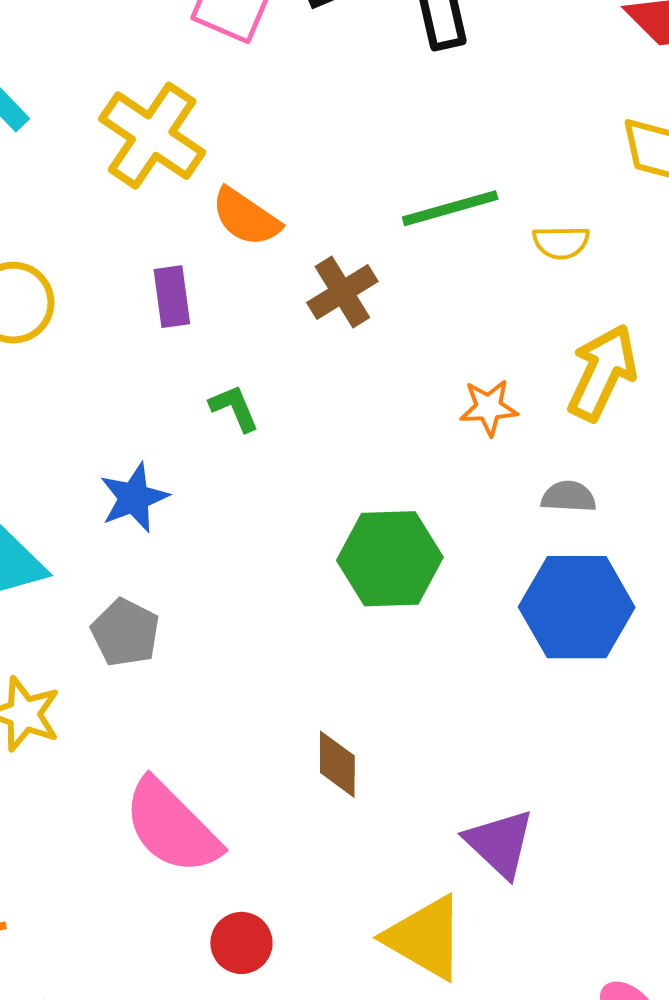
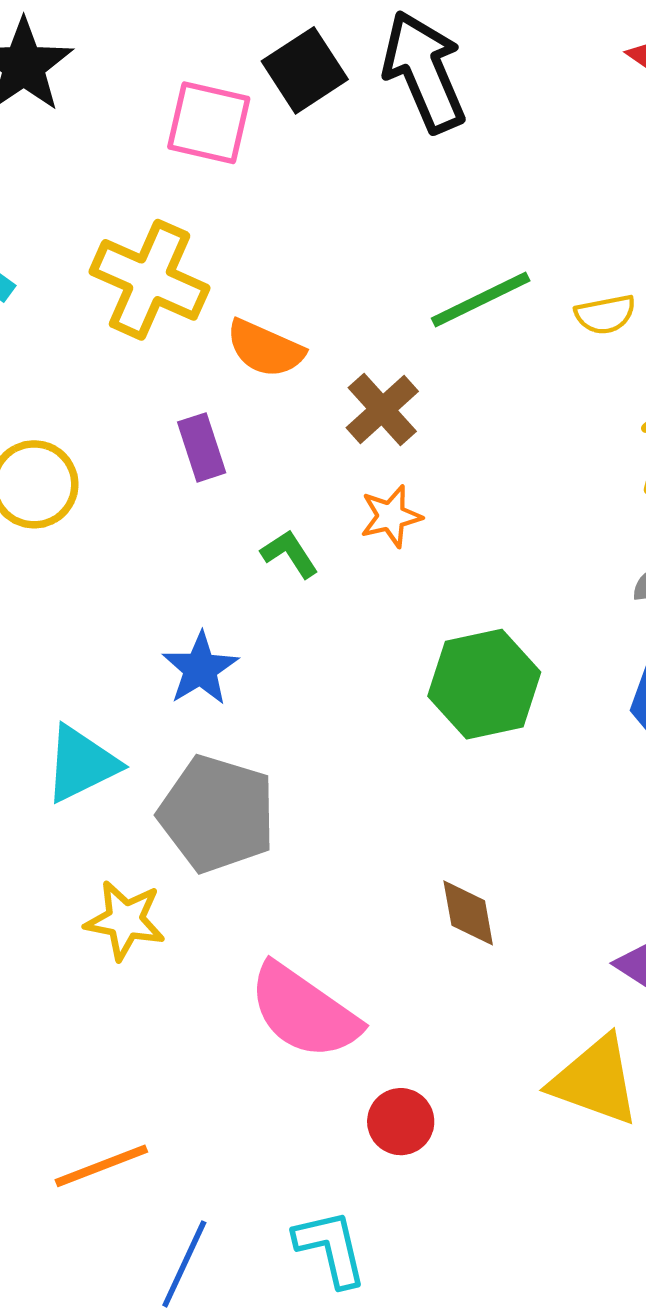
orange star: (489, 408) -> (391, 516), moved
gray pentagon: (125, 633) -> (217, 814), size x1.6

